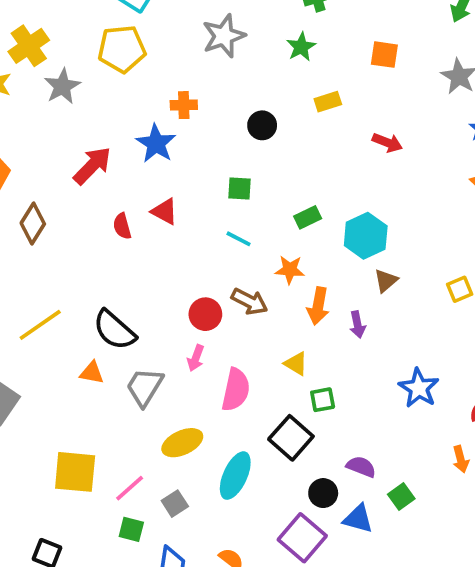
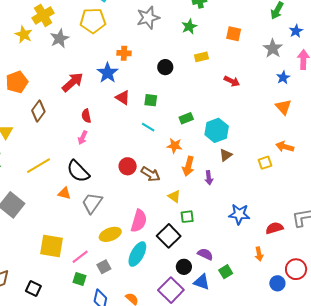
red triangle: (165, 211) -> (123, 98), moved
brown arrow: (250, 301) -> (151, 174), moved
pink arrow: (196, 358) -> (83, 138), moved
blue star: (419, 388) -> (239, 214), turned -30
pink semicircle: (236, 390) -> (139, 221), moved

